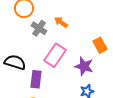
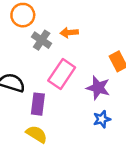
orange arrow: (61, 22) -> (69, 33), turned -40

